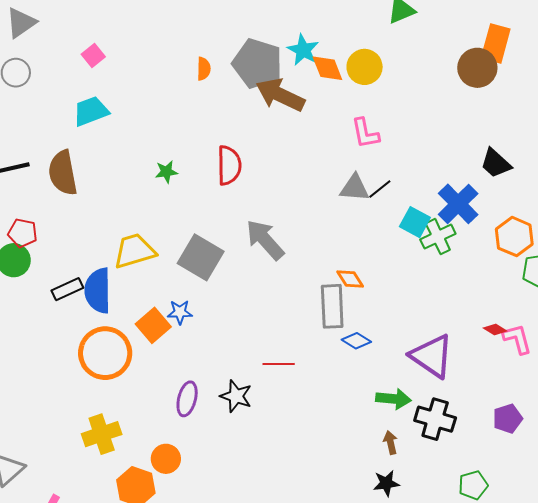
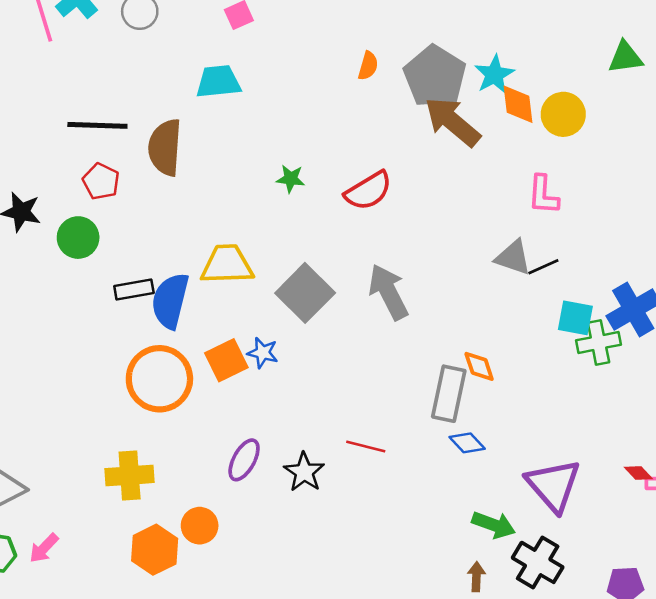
red semicircle: (229, 165) -> (368, 191), turned 45
cyan square: (415, 222) -> (575, 318), turned -32
red pentagon: (23, 233) -> (101, 181), moved

